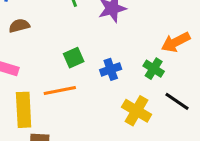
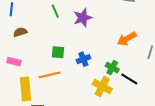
green square: (74, 58) -> (58, 52), turned 32
green cross: (154, 69) -> (112, 68), moved

